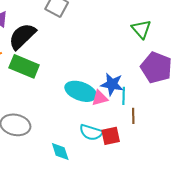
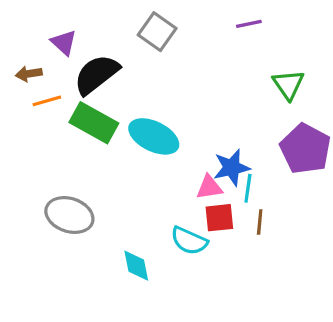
blue star: (112, 84) -> (232, 168), turned -30
cyan ellipse: (81, 91) -> (154, 136), moved
red square: (111, 136) -> (219, 218), moved

